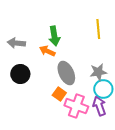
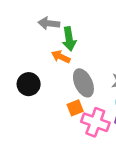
gray arrow: (16, 43) -> (49, 23), moved
orange square: (59, 94) -> (75, 108), turned 32

